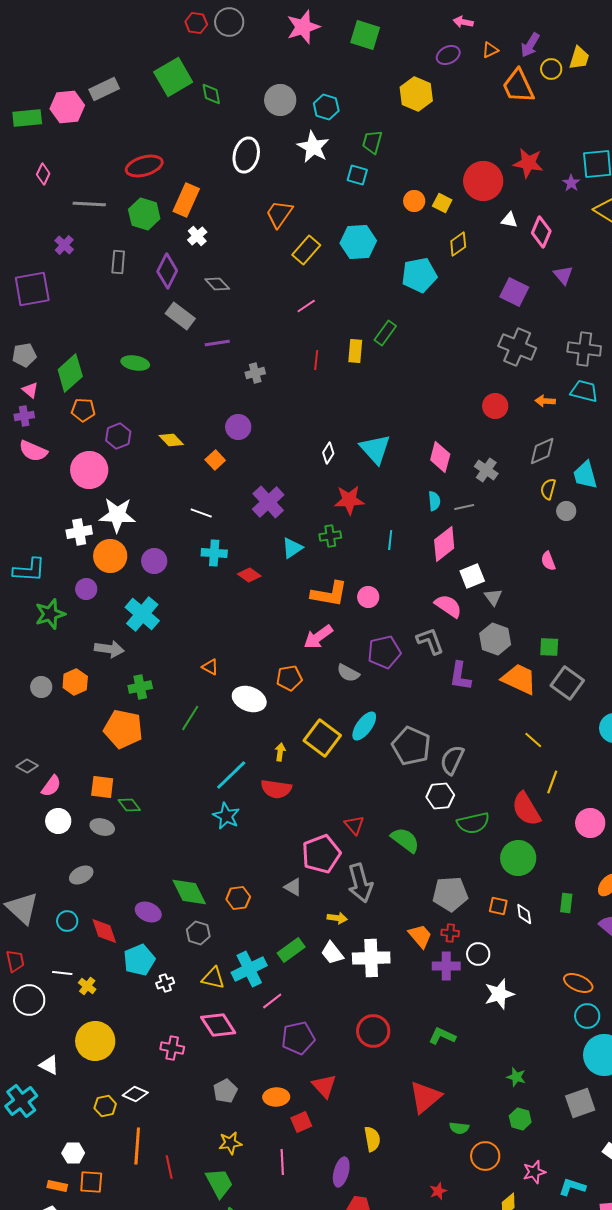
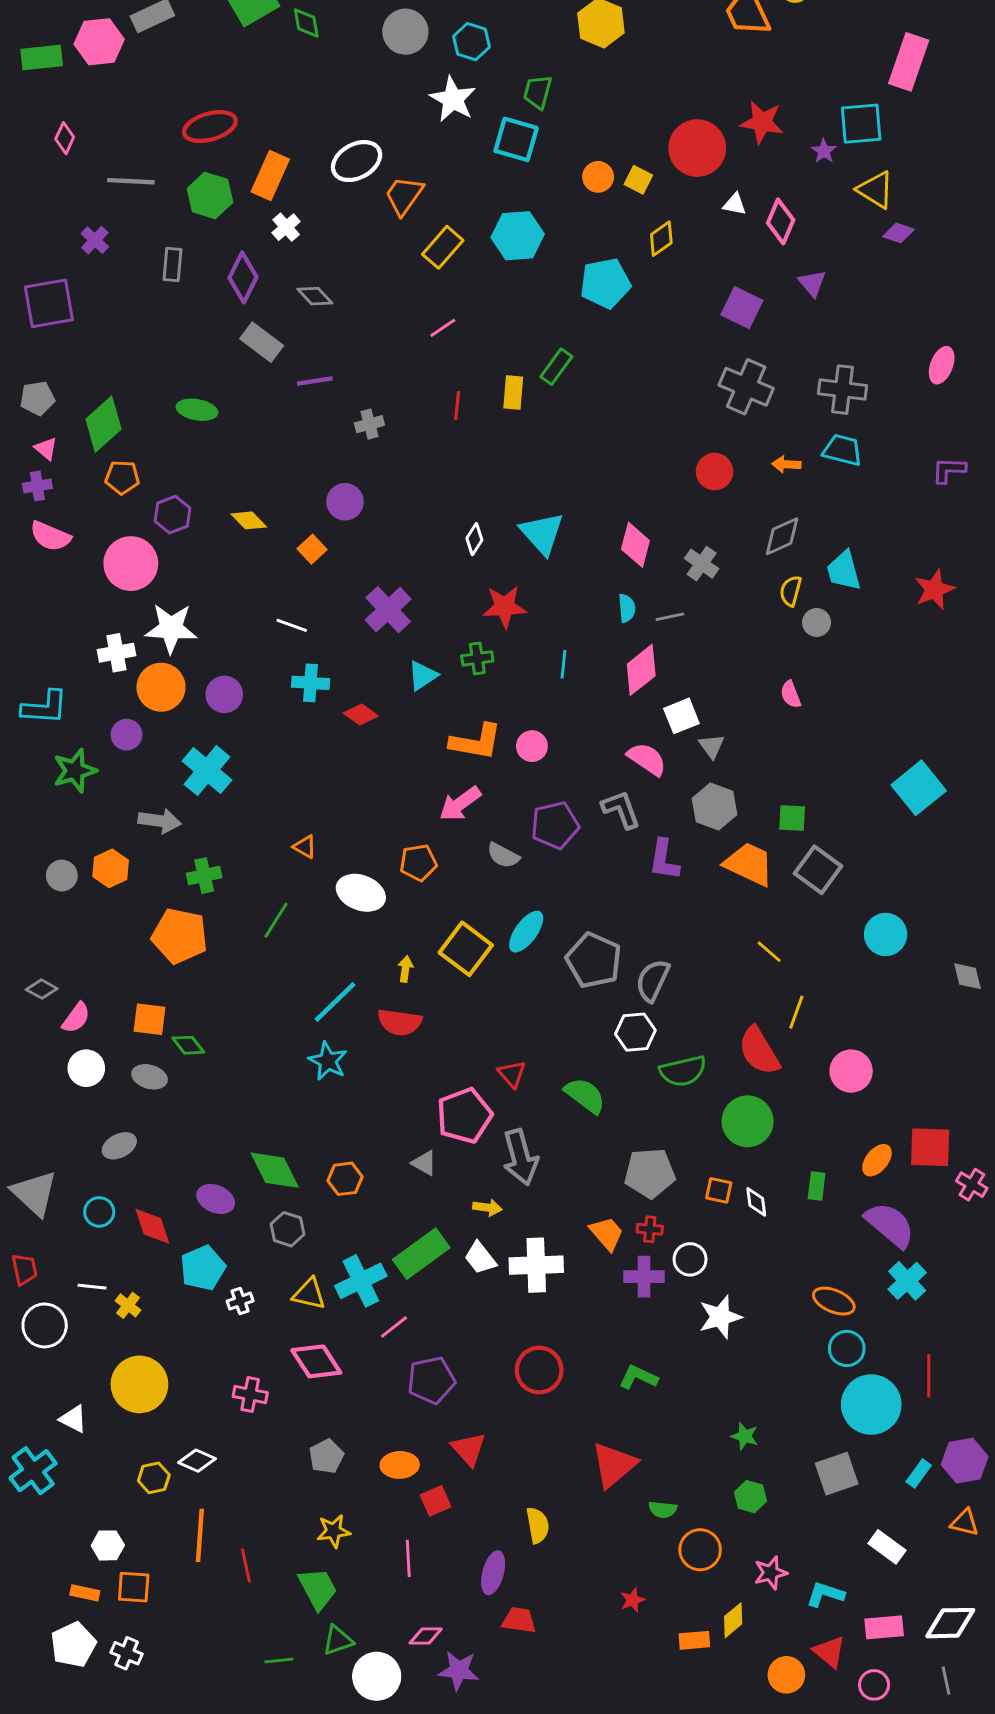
white ellipse: (246, 155) -> (357, 161), moved, turned 48
cyan square: (357, 175) -> (516, 139), size x1.5
green rectangle: (291, 950) -> (421, 1254), size x1.4

